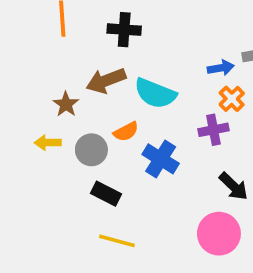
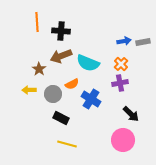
black cross: (124, 30) -> (61, 31), moved
blue arrow: (221, 68) -> (124, 41), moved
orange cross: (232, 99) -> (121, 64), moved

